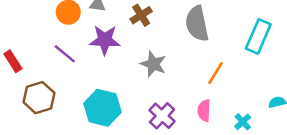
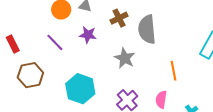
gray semicircle: (197, 24) -> (147, 29), moved
purple star: (105, 40) -> (88, 35), size x0.7
orange line: (216, 73) -> (174, 71), turned -48

